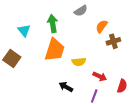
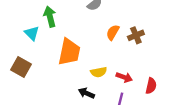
green arrow: (53, 24) -> (50, 17), moved
orange semicircle: (102, 26) -> (113, 32), moved
yellow semicircle: (79, 62) -> (99, 72), moved

